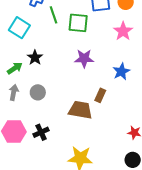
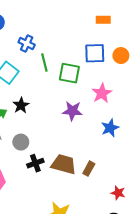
pink star: (123, 31) -> (102, 93), moved
brown rectangle: (100, 95) -> (89, 169), moved
black cross: (41, 132) -> (35, 163), moved

